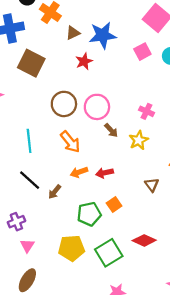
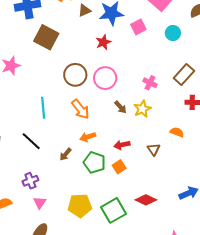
pink square: (142, 52) -> (138, 27), moved
red star: (84, 61) -> (103, 42), moved
brown arrow: (111, 130) -> (120, 107), moved
red arrow: (104, 173) -> (122, 145), moved
black line: (30, 180) -> (31, 141), moved
green pentagon: (89, 214) -> (94, 162), moved, turned 30

